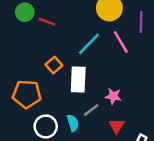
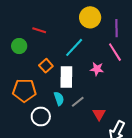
green circle: (25, 12) -> (19, 46), moved
pink line: (121, 42) -> (115, 52), moved
pink star: (113, 96) -> (97, 69), moved
cyan semicircle: (73, 123) -> (59, 99), moved

